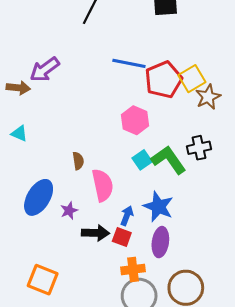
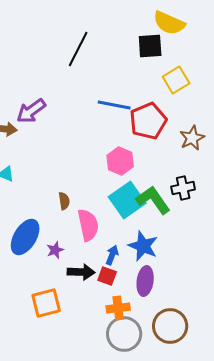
yellow square: (192, 79) -> (176, 80), moved
cyan square: (142, 160) -> (127, 200), size x1.8
orange square: (43, 280) -> (46, 303), moved, turned -36

